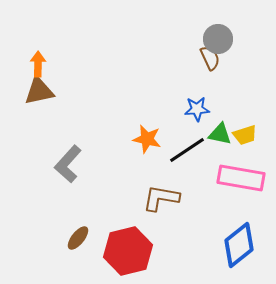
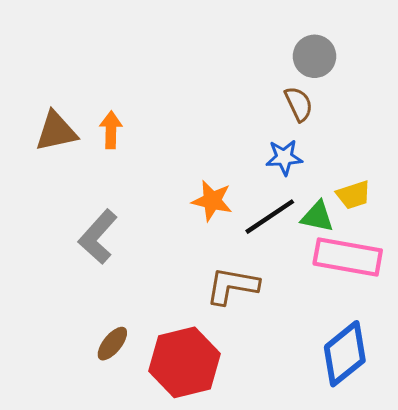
brown semicircle: (210, 58) -> (299, 104), moved
orange arrow: (38, 64) -> (111, 130), moved
green triangle: (220, 134) -> (317, 217), moved

